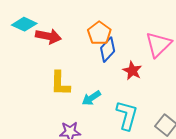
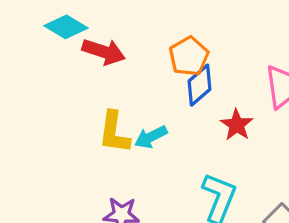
cyan arrow: (91, 98) -> (151, 137), moved

